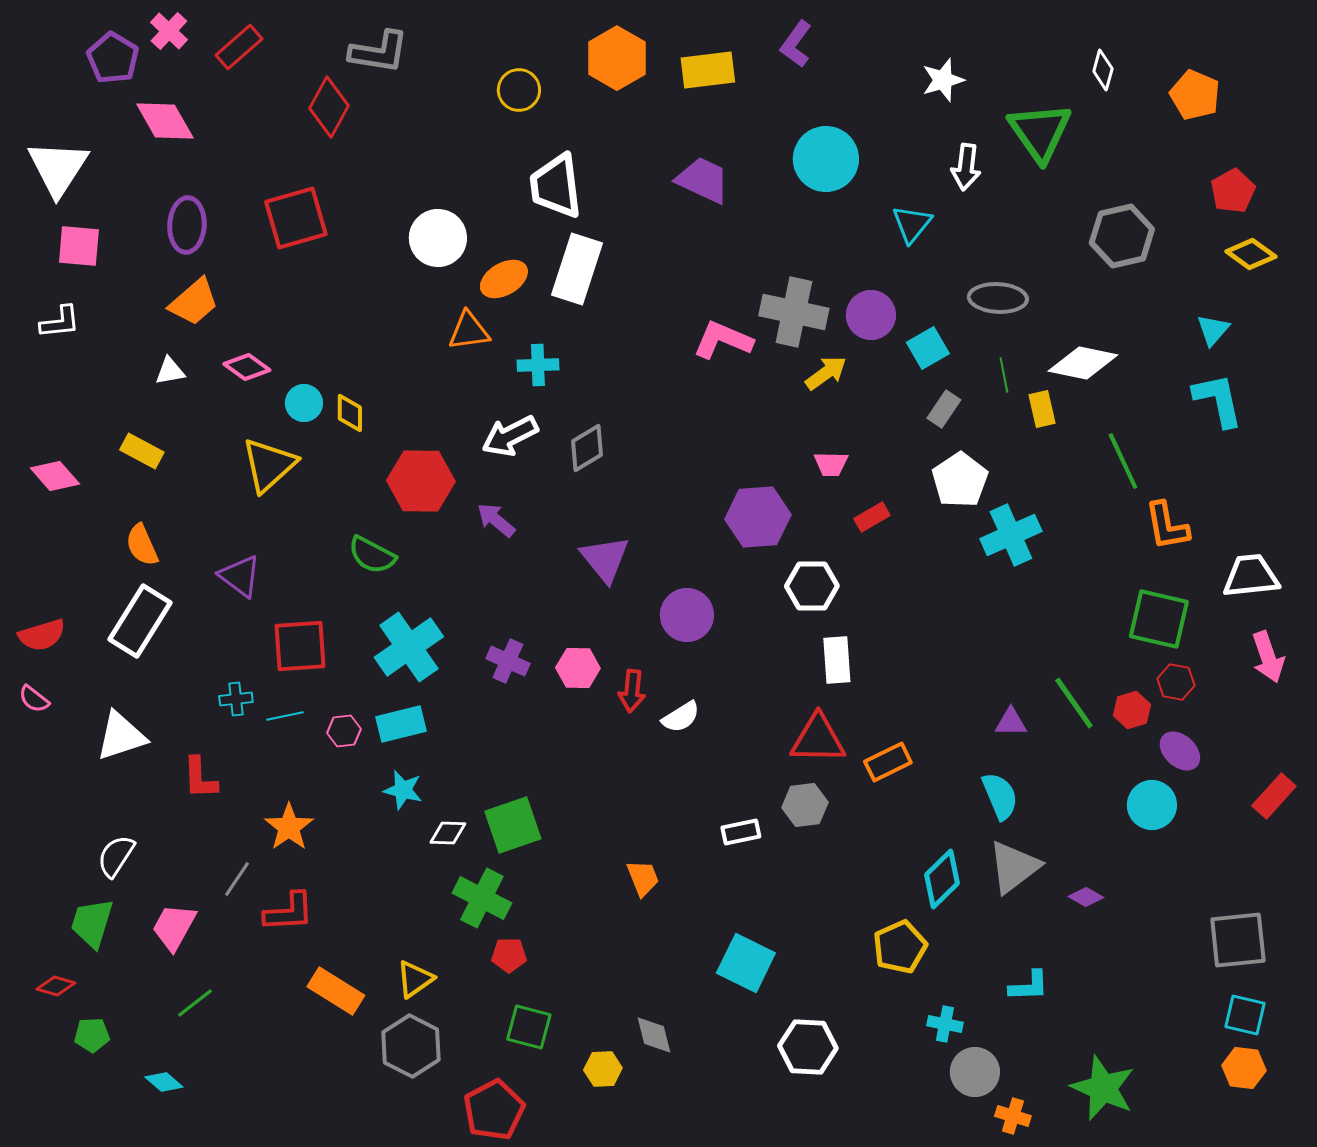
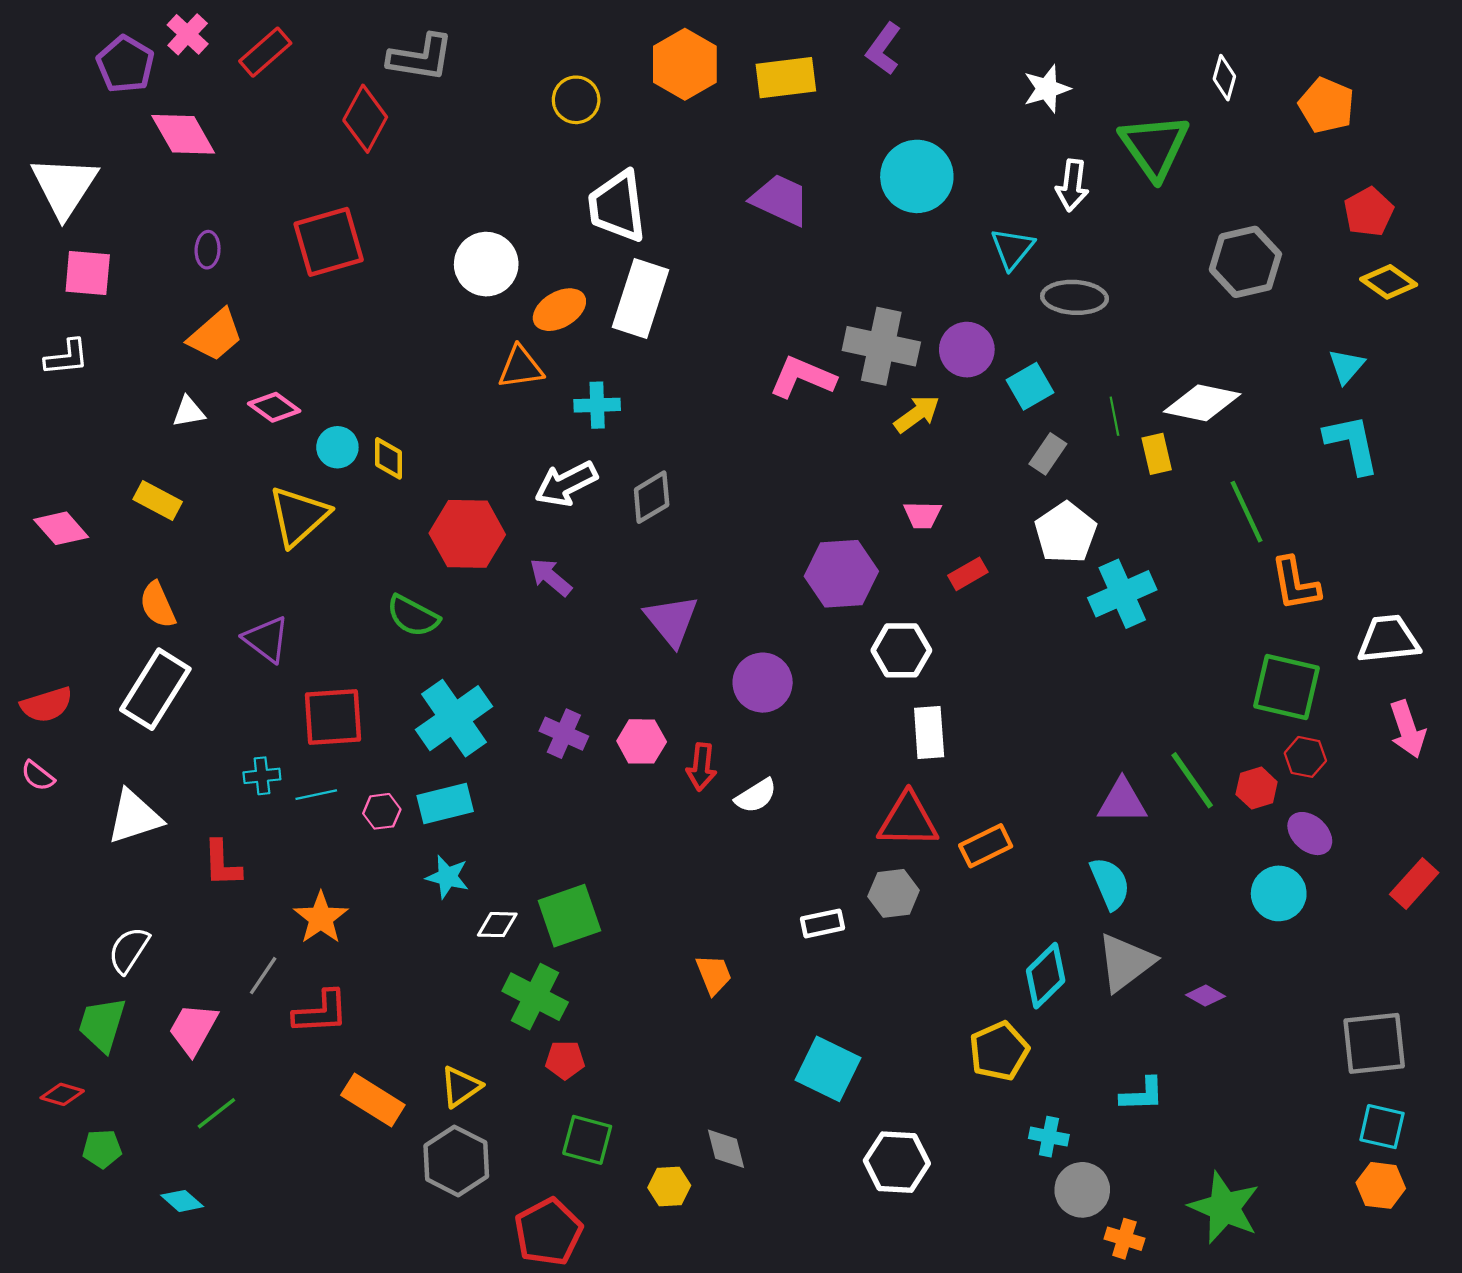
purple ellipse: (187, 225) -> (208, 250), size x0.6
gray ellipse: (998, 298) -> (1074, 297), moved
purple triangle: (1011, 722) -> (1122, 801), size x1.4

